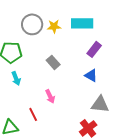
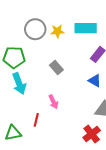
cyan arrow: (16, 78) -> (19, 84), size x1.5
red line: (33, 114) -> (36, 120), turned 40

